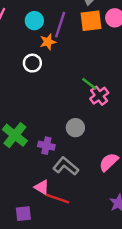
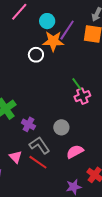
orange star: (48, 42) -> (53, 41), size x1.5
gray circle: (75, 128) -> (61, 127), moved
red line: (58, 199) -> (38, 162), moved

